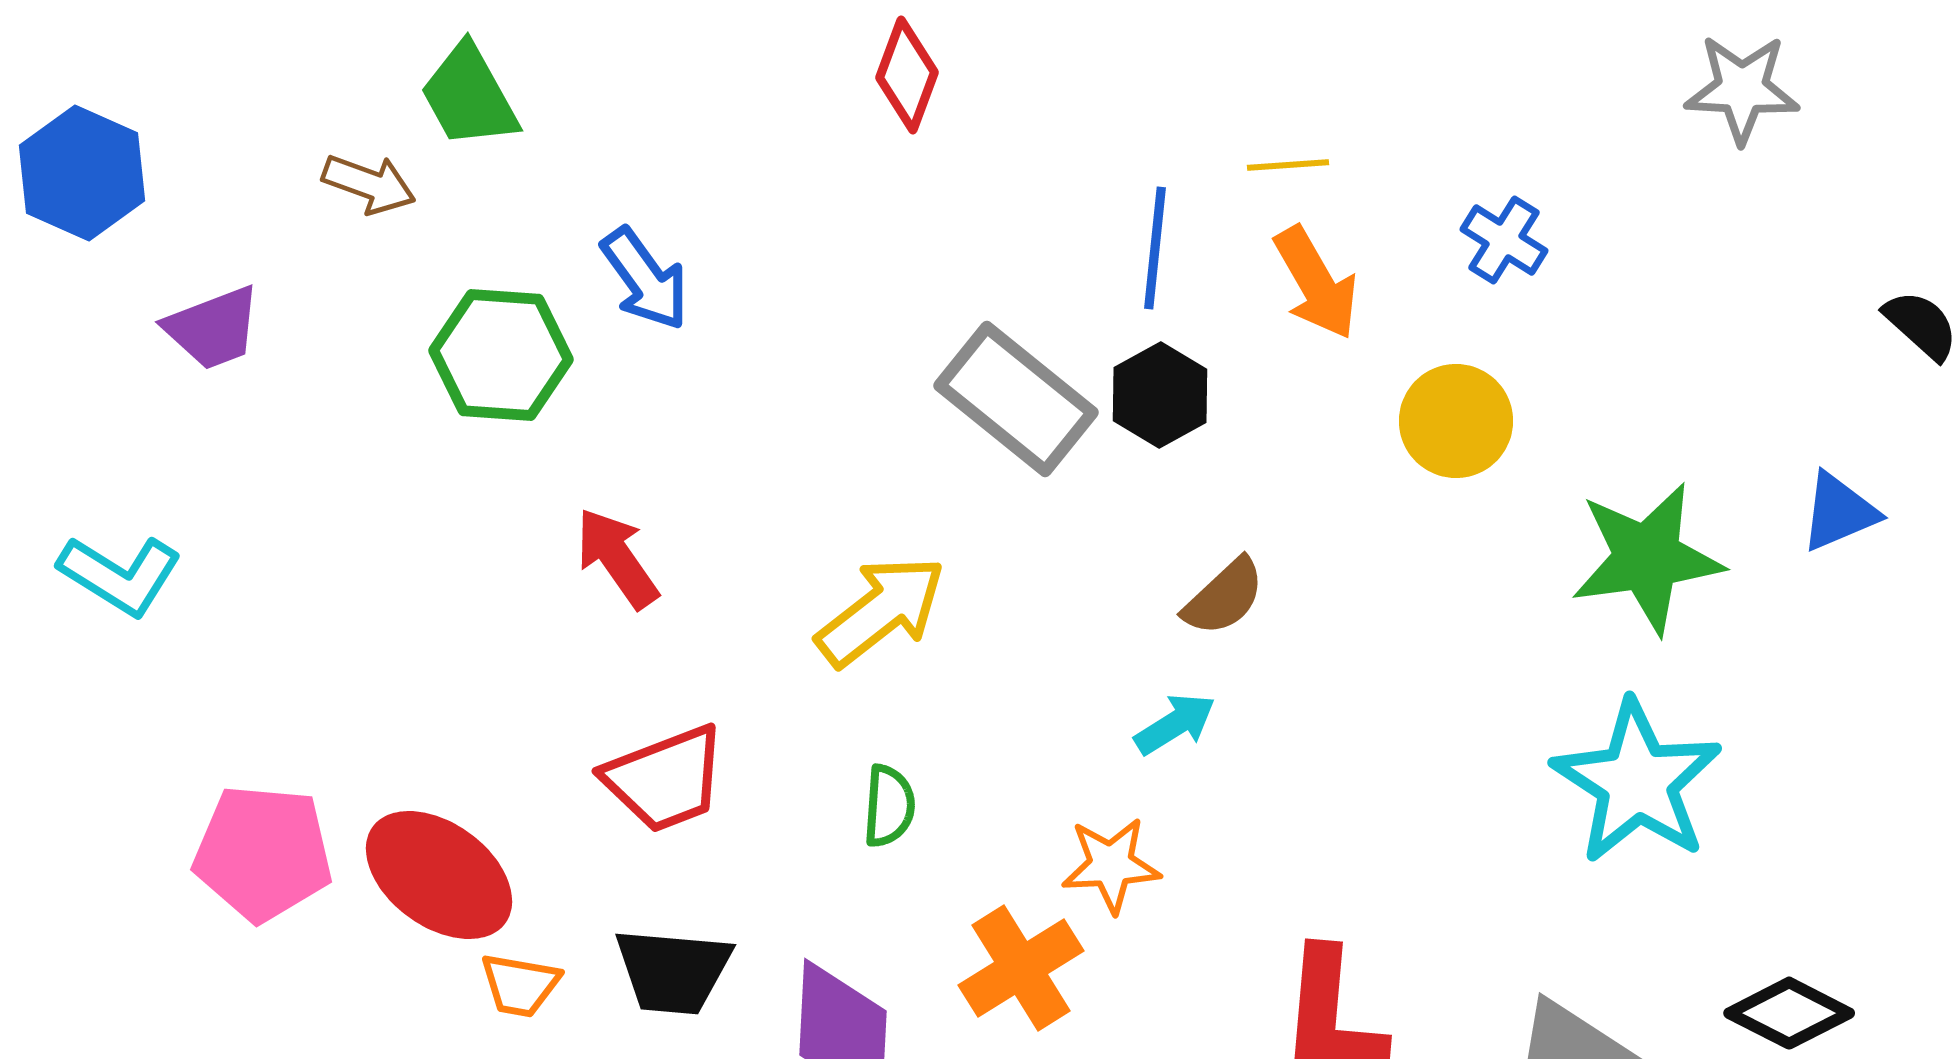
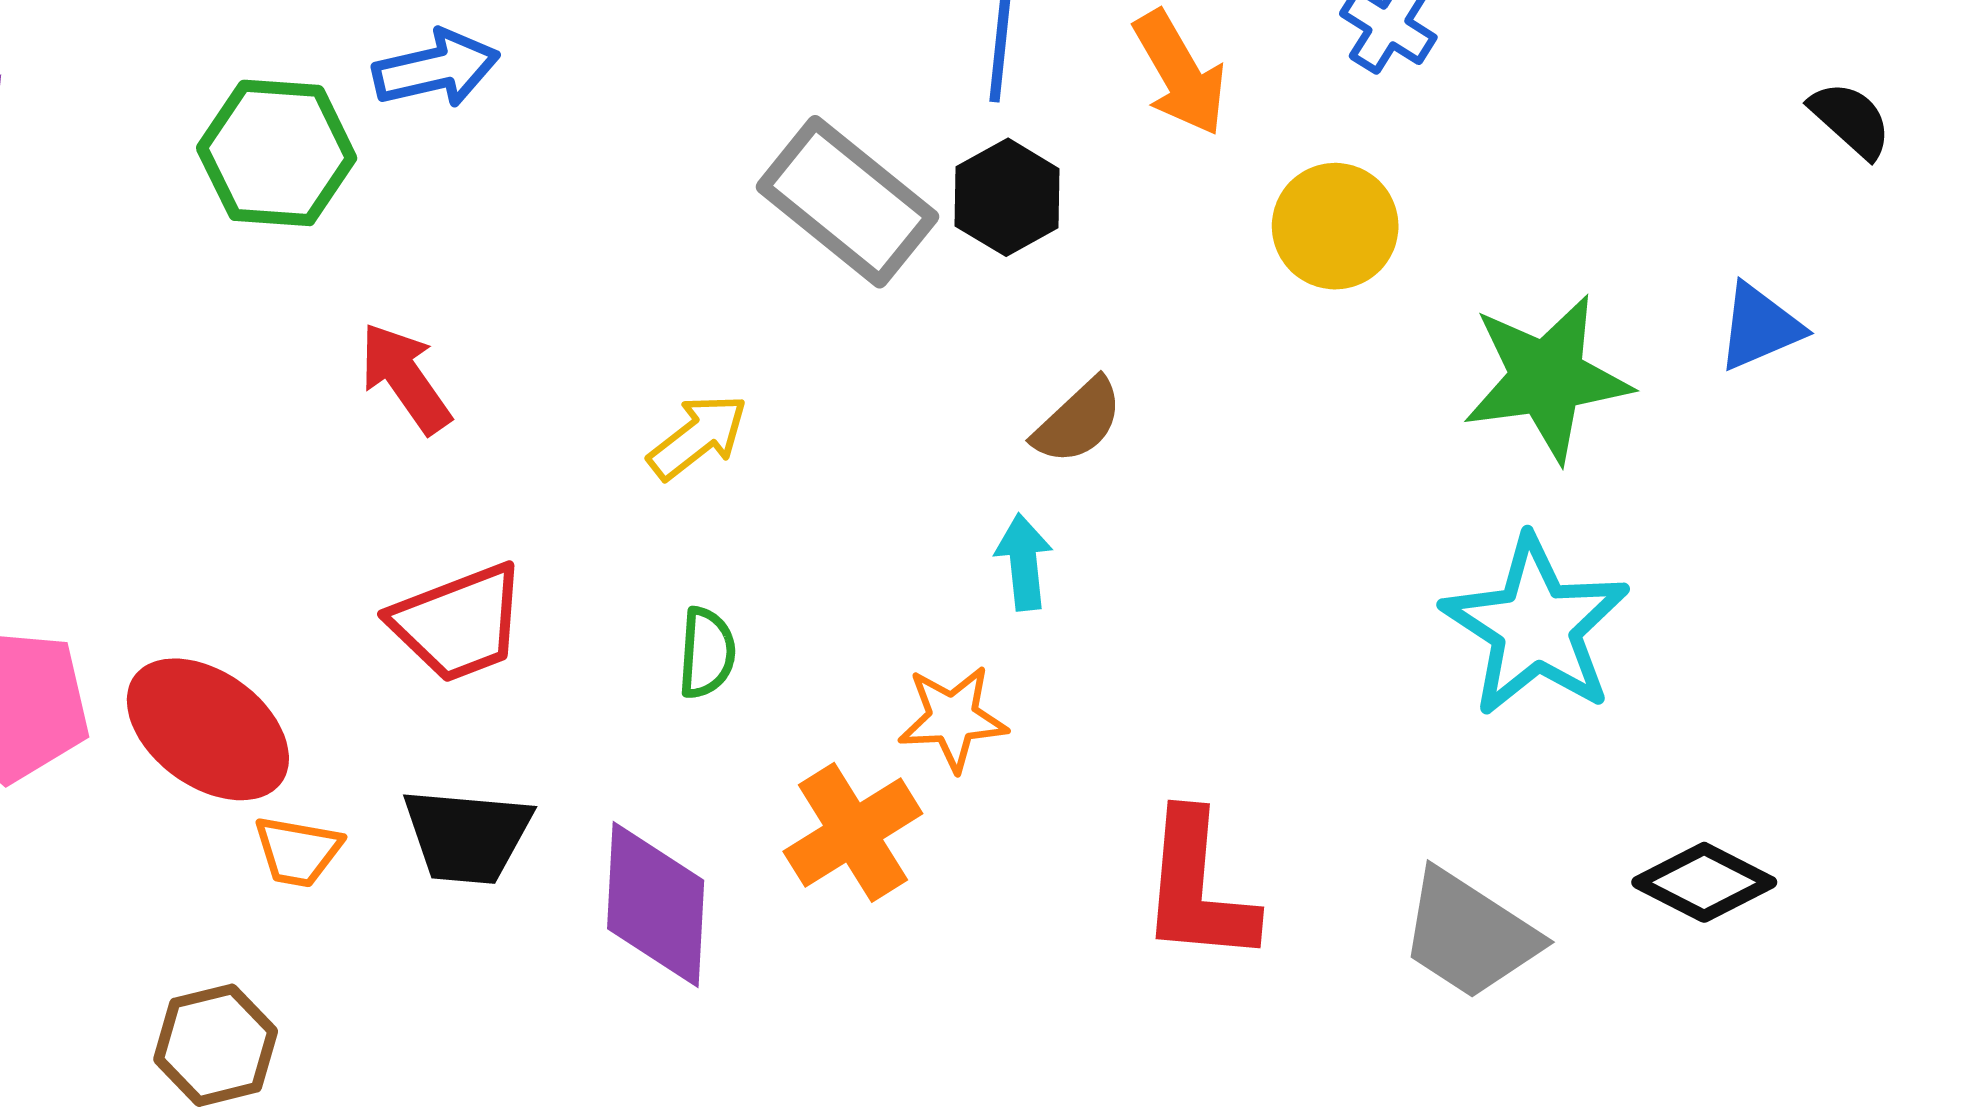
blue arrow: (645, 279) -> (436, 69), turned -67
yellow arrow: (881, 611) -> (698, 437), size x0.7
cyan arrow: (1175, 724) -> (1024, 562), turned -64

